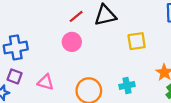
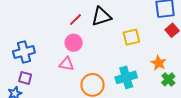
pink triangle: (46, 82) -> (67, 64), moved
cyan cross: (127, 85) -> (126, 77), size x1.5

